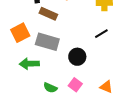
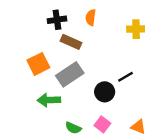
black line: (101, 34) -> (126, 77), moved
gray rectangle: (47, 42) -> (70, 74), turned -50

